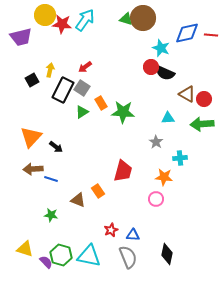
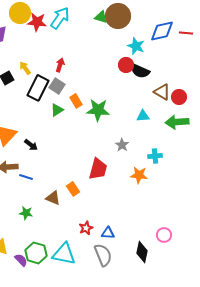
red arrow: (85, 67) -> (60, 65), turned 144
yellow arrow: (50, 70) -> (25, 68), turned -48
gray star: (156, 142) -> (122, 145), moved
pink circle: (156, 199) -> (164, 235), moved

